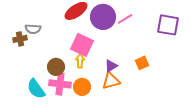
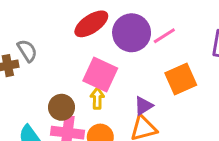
gray semicircle: (33, 29) -> (27, 51), turned -126
orange square: (142, 63) -> (181, 79), moved, size x1.5

